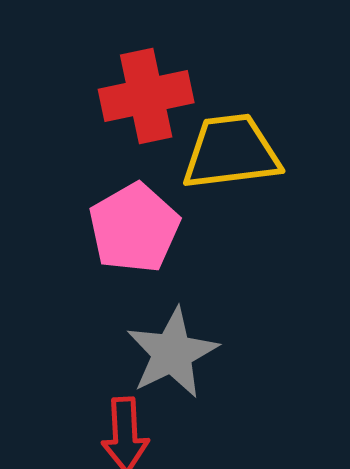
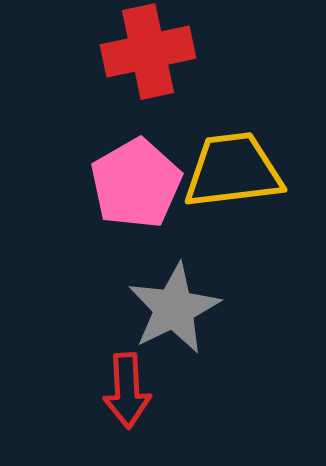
yellow trapezoid: (231, 152) -> (233, 171), moved

